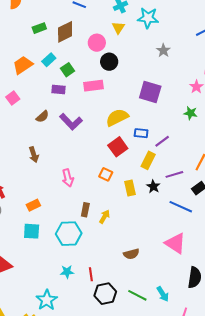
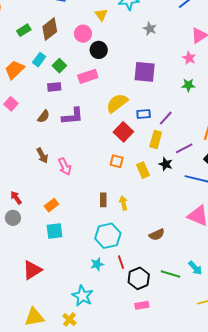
purple L-shape: (71, 122) -> (73, 116), turned -40
pink arrow: (68, 178) -> (65, 167), moved
yellow arrow: (104, 217) -> (123, 203), turned -32
cyan hexagon: (69, 234) -> (108, 236), moved

